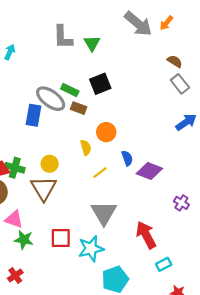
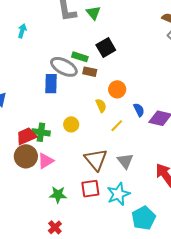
brown triangle: (44, 188) -> (96, 160), moved
gray triangle: (104, 213) -> (125, 161), size x0.7
pink triangle: (14, 219) -> (46, 161), moved, turned -42

